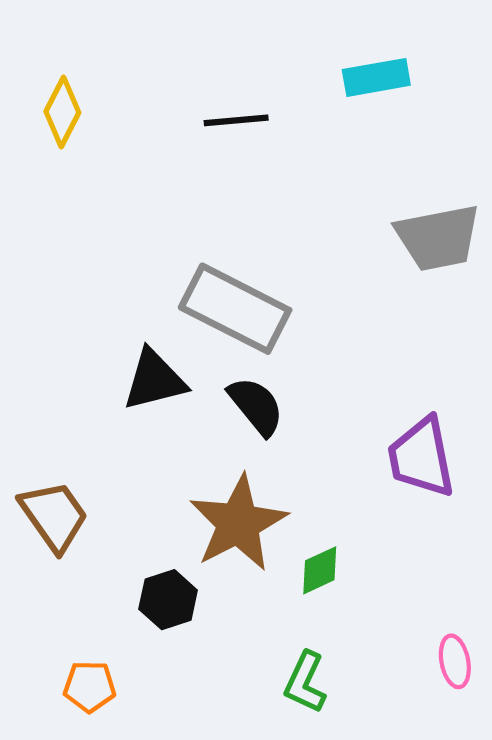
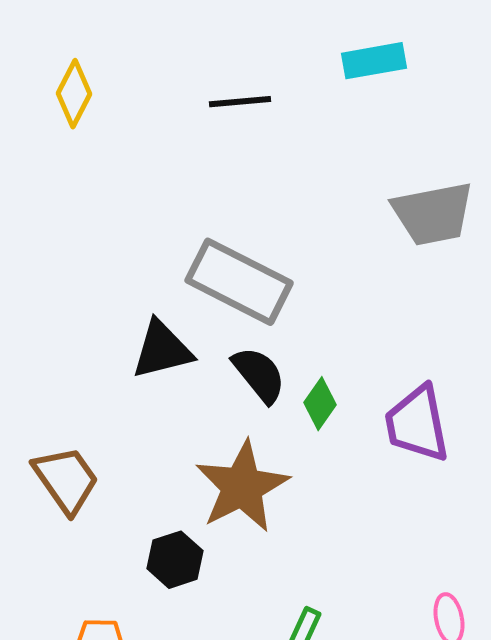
green diamond: (320, 570) -> (320, 404), moved, turned -30

